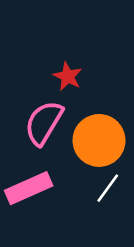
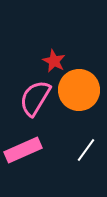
orange circle: (99, 140) -> (79, 90), moved

